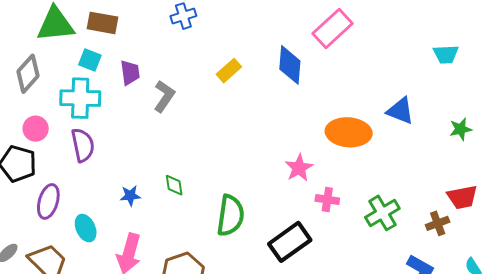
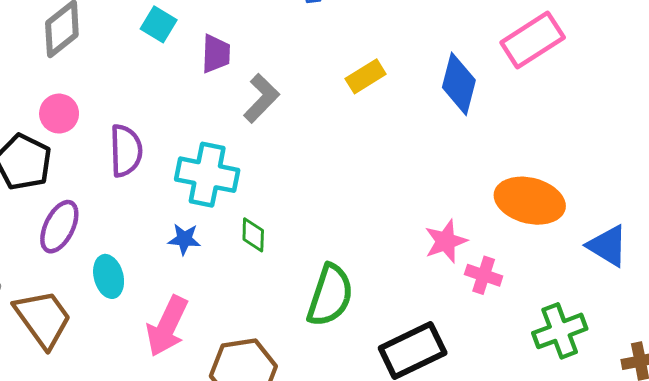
cyan cross: (80, 98) -> (207, 175), moved
blue triangle: (400, 111) -> (608, 246), moved
pink cross: (327, 200) -> (484, 275), moved

